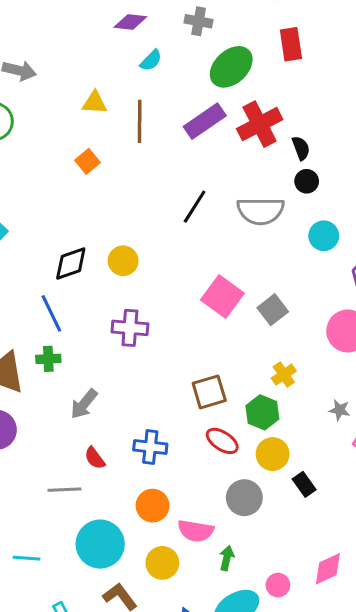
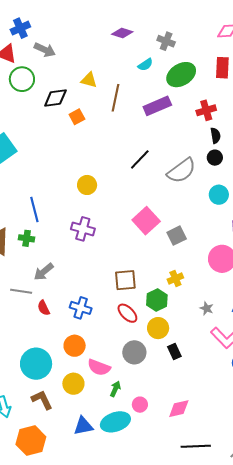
cyan semicircle: (151, 60) -> (145, 65), moved
red cross: (260, 124) -> (206, 110), moved, size x0.7
gray semicircle: (260, 211) -> (181, 171), turned -48
black diamond: (71, 263) -> (55, 98), moved
gray line: (64, 490) -> (21, 291), moved
pink circle: (278, 585) -> (140, 405), moved

